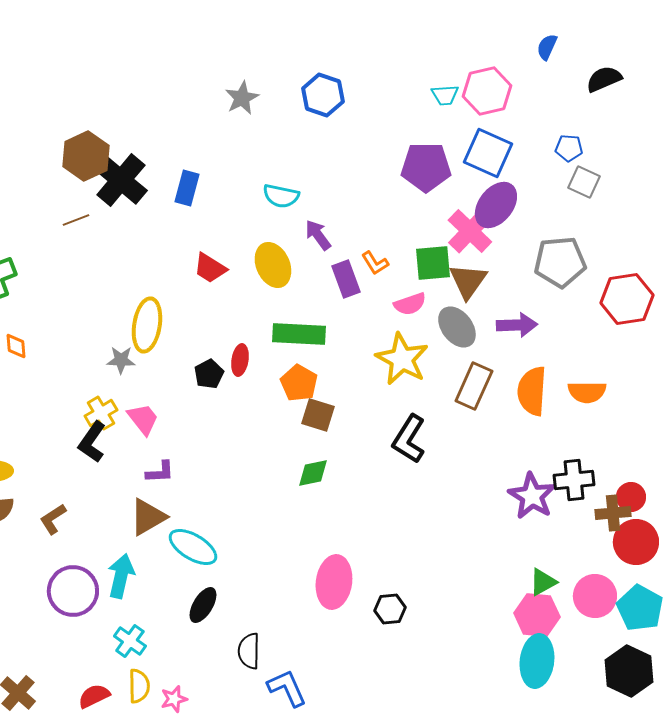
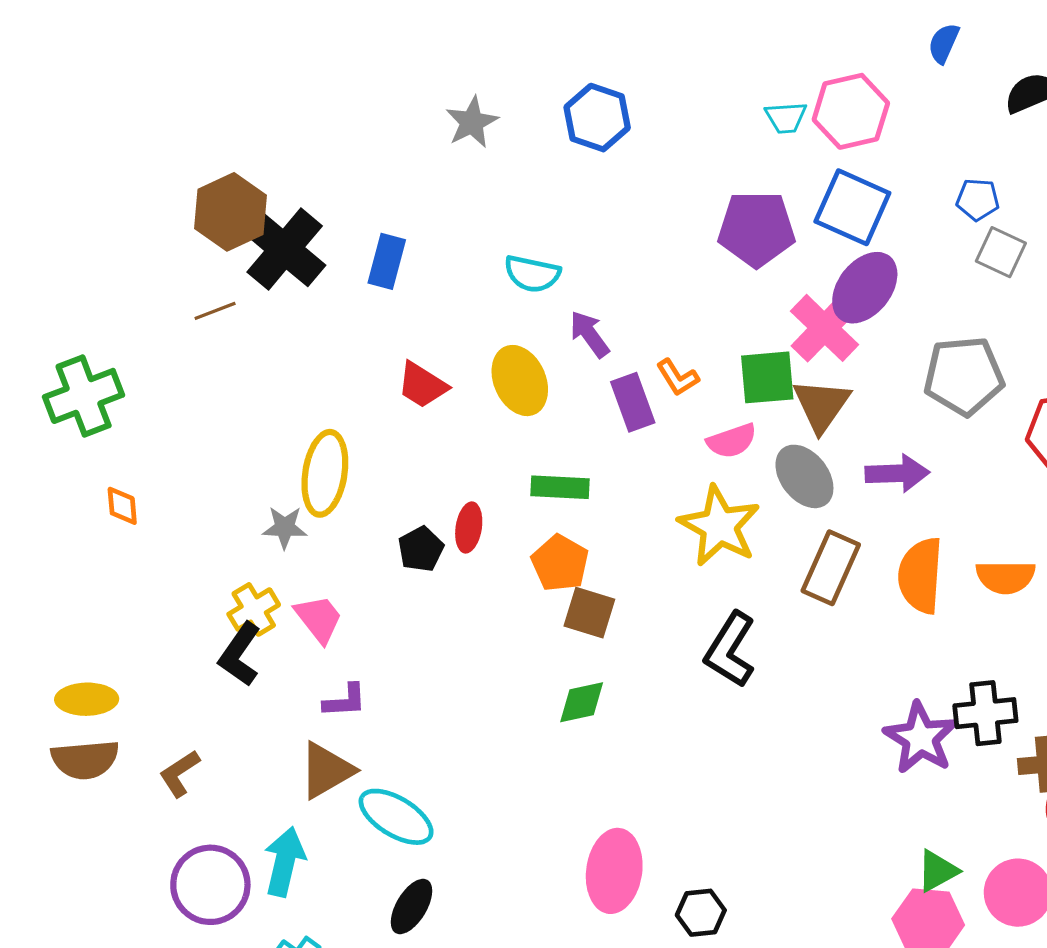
green rectangle: (299, 334) -> (560, 487), size x0.7

